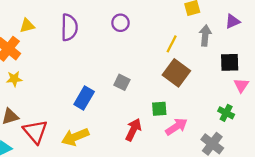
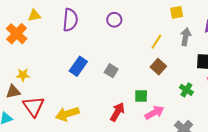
brown square: (176, 73) -> (158, 67), size x0.7
yellow star: (14, 79) -> (23, 75), moved
blue rectangle: (84, 98) -> (78, 66), moved
green cross: (226, 113) -> (186, 90), moved

